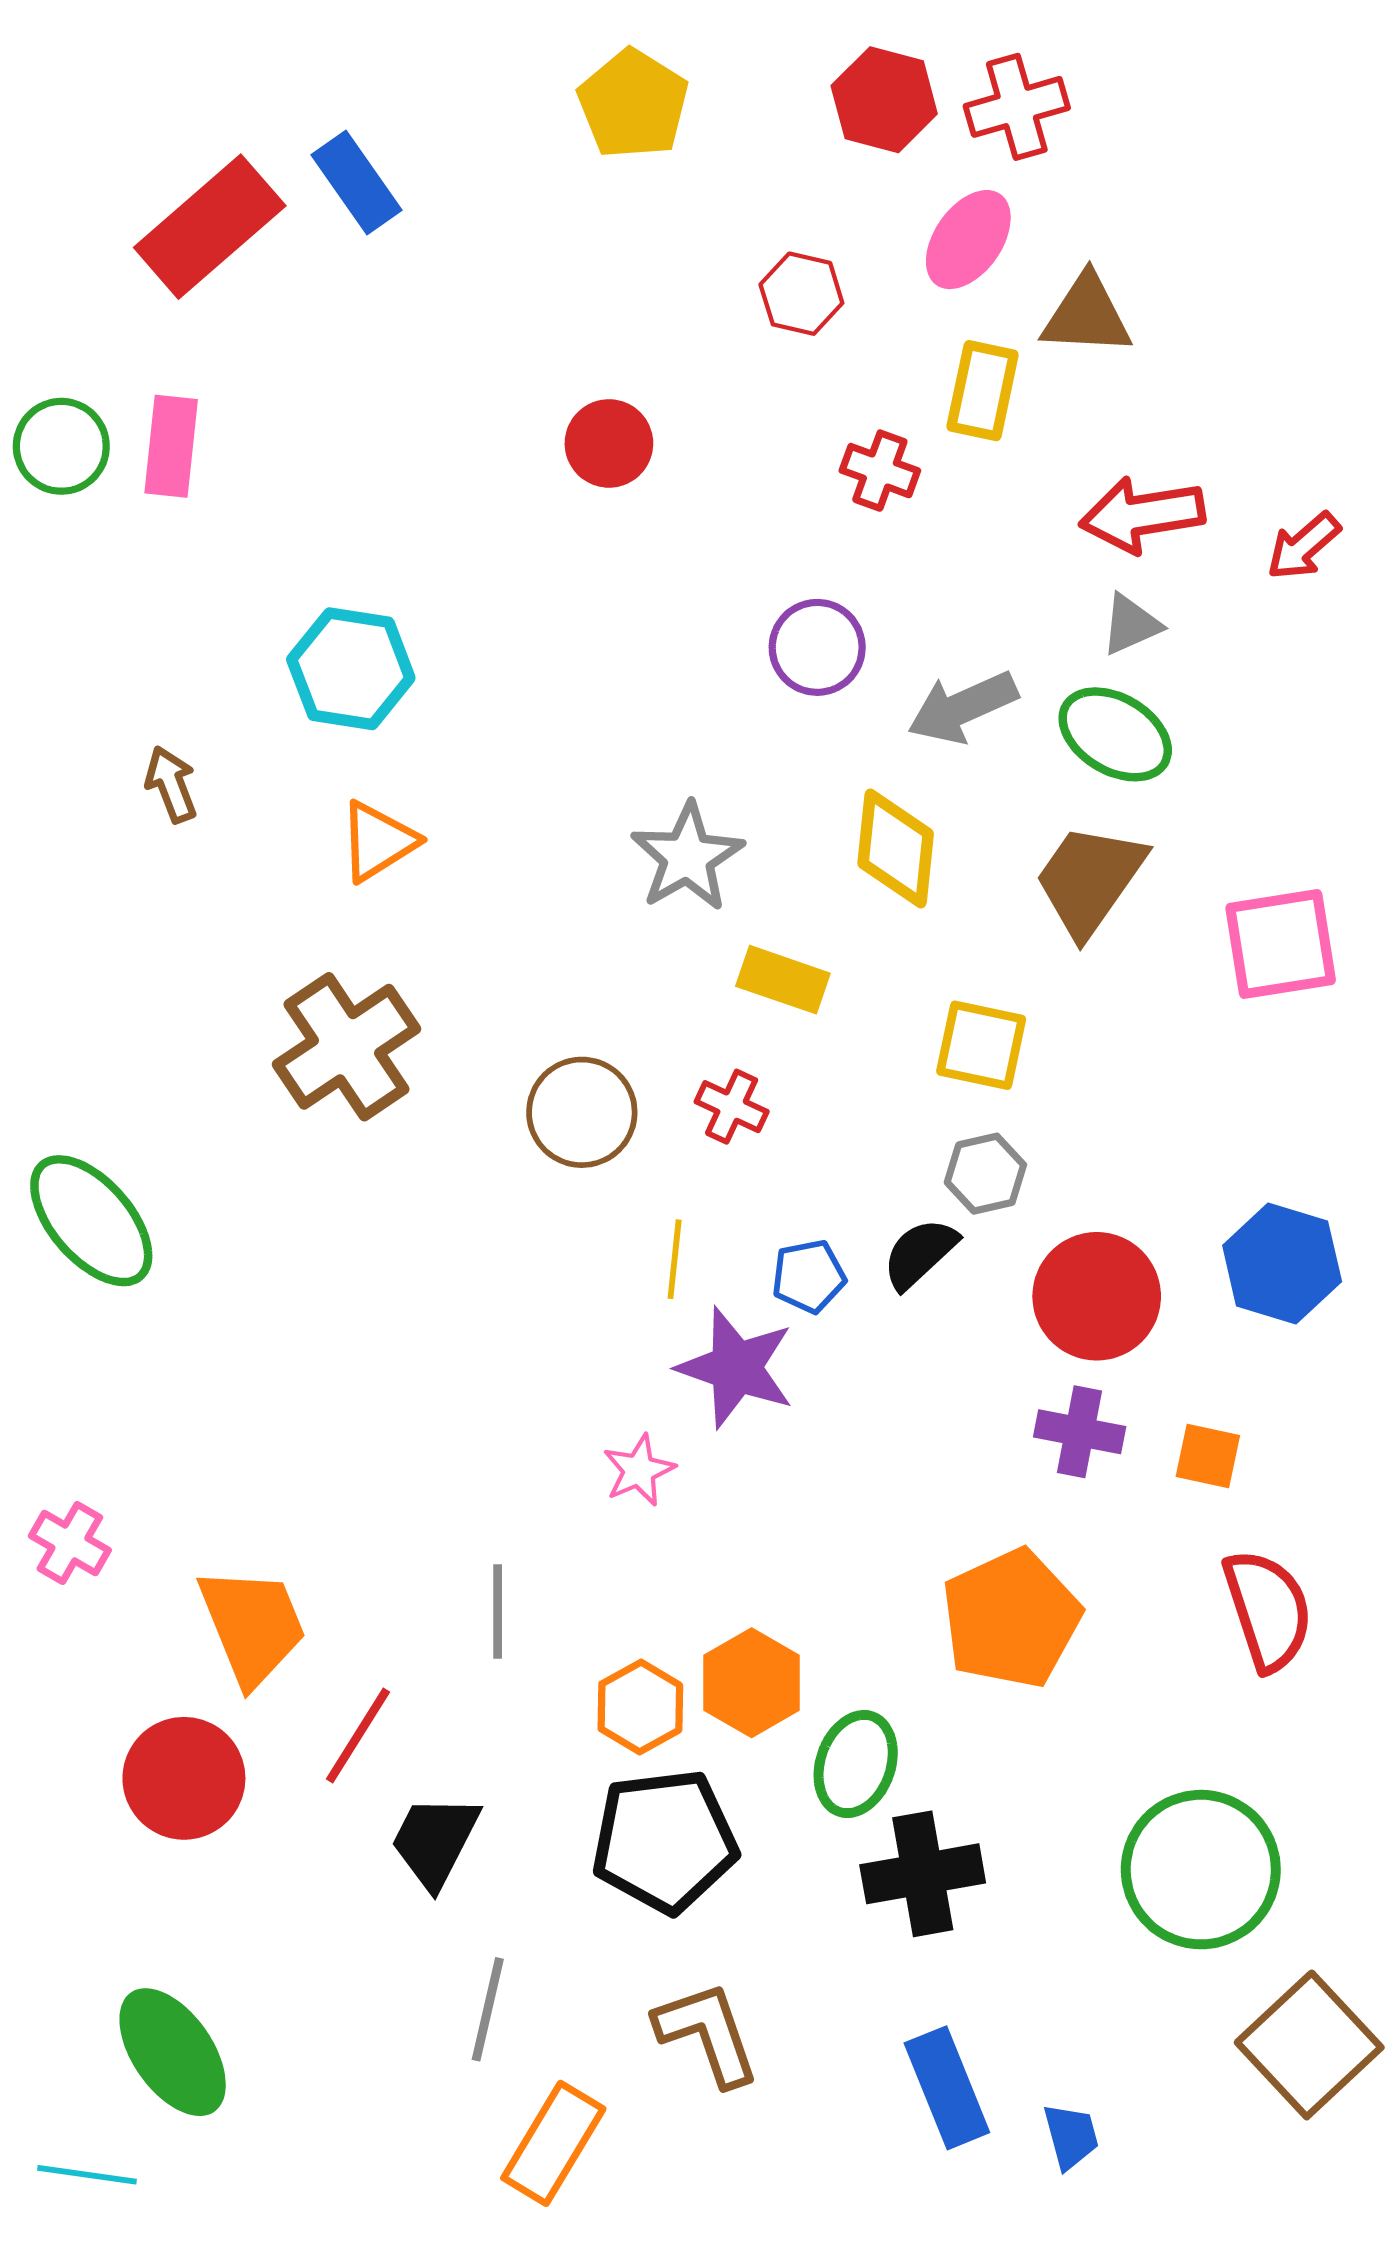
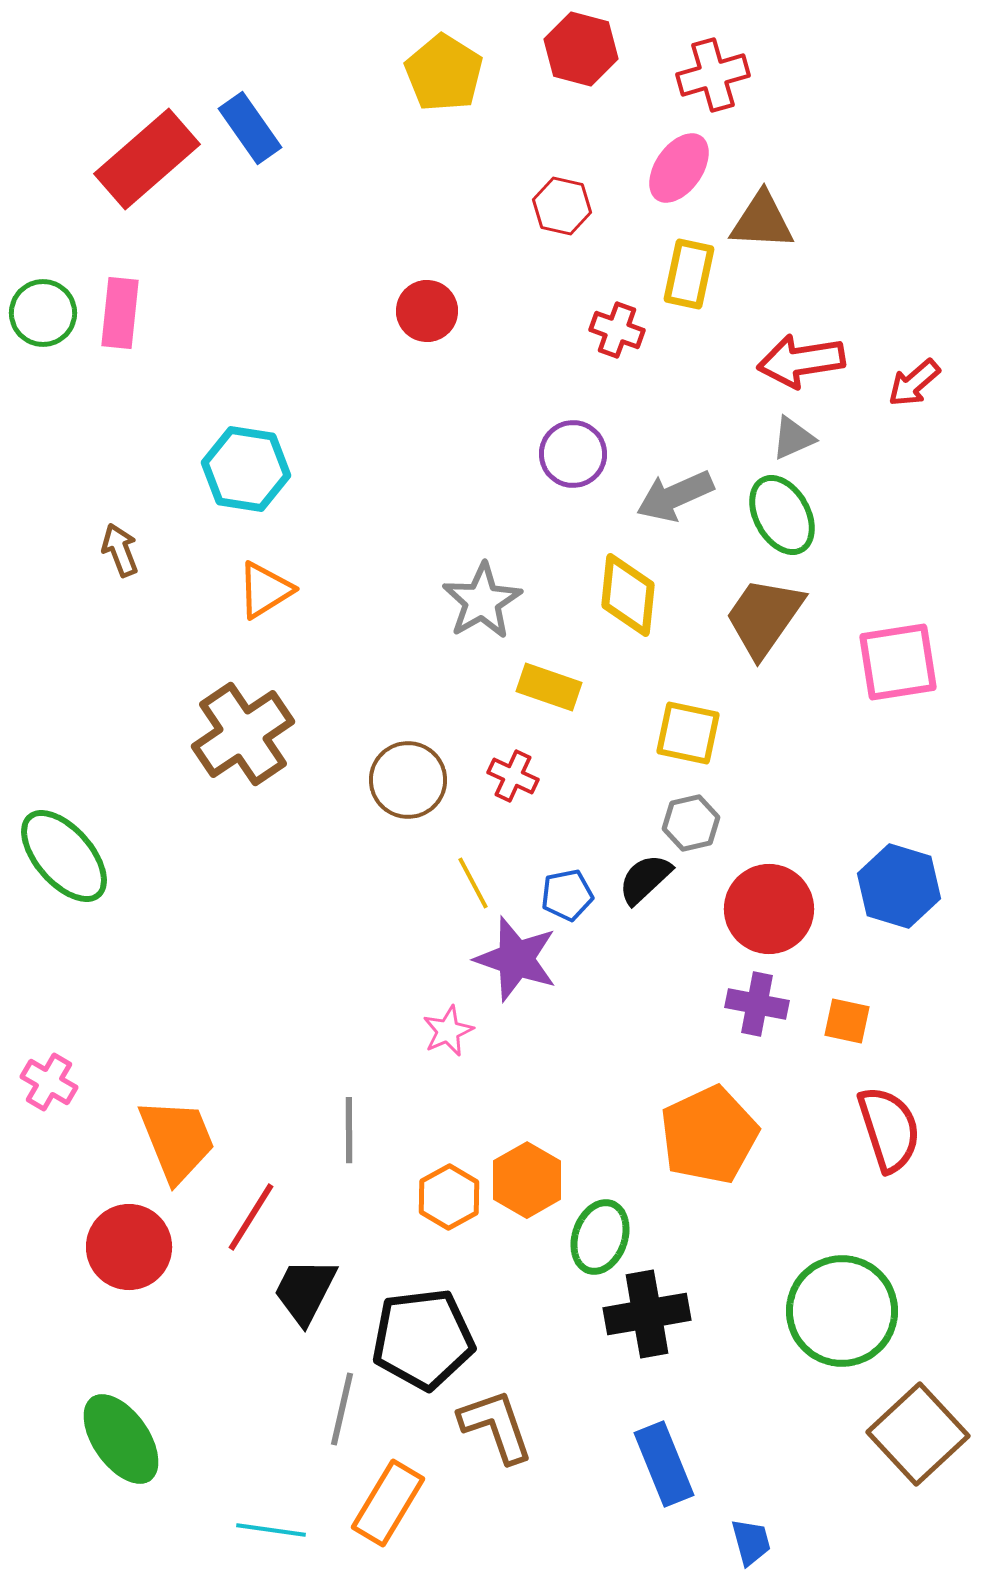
red hexagon: (884, 100) -> (581, 49), moved
green ellipse: (1115, 734) -> (782, 515), turned 30
yellow line: (675, 1259) -> (473, 883), turned -34
black pentagon: (665, 1841) -> (423, 1339), moved
blue trapezoid: (1071, 2136) -> (751, 1542), moved
cyan line: (87, 2175) -> (271, 1530), moved

